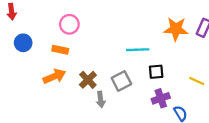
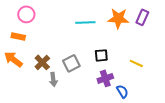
cyan line: (138, 50) -> (85, 22), moved
orange arrow: (54, 76) -> (13, 59), turned -120

